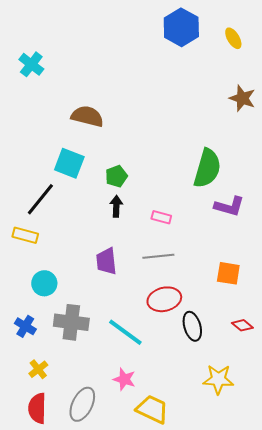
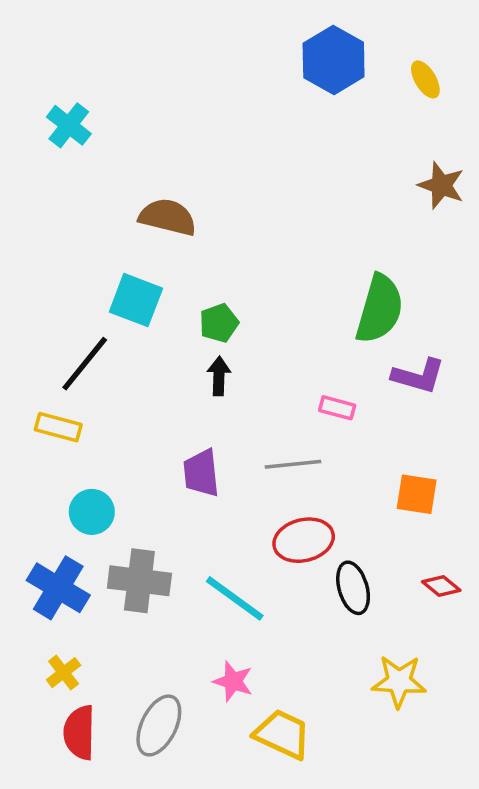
pink rectangle: (161, 217) -> (337, 408), moved
blue cross: (25, 326) -> (58, 588), size x1.6
yellow cross: (38, 369) -> (64, 673), moved

